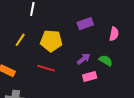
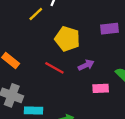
yellow line: (20, 40) -> (36, 14), moved
purple arrow: (84, 59) -> (86, 65), moved

